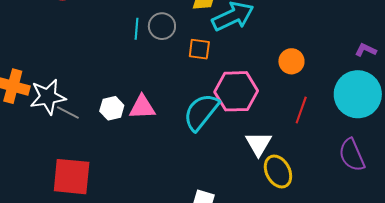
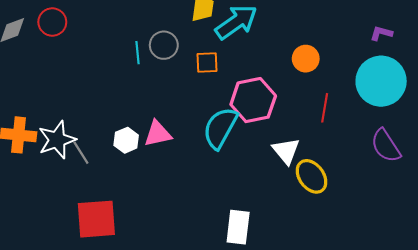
gray line: (68, 113) -> (81, 153), turned 40

